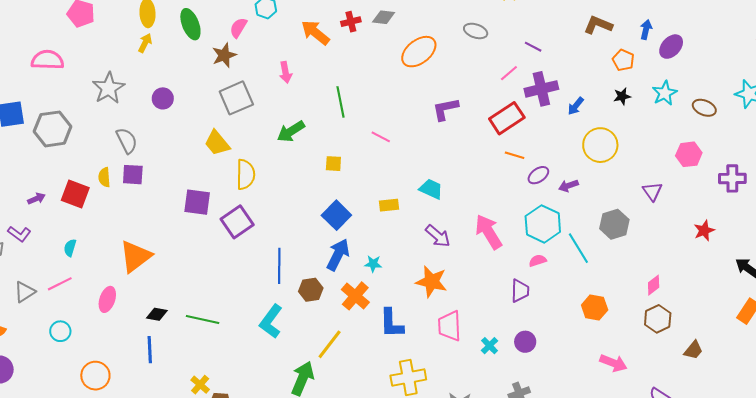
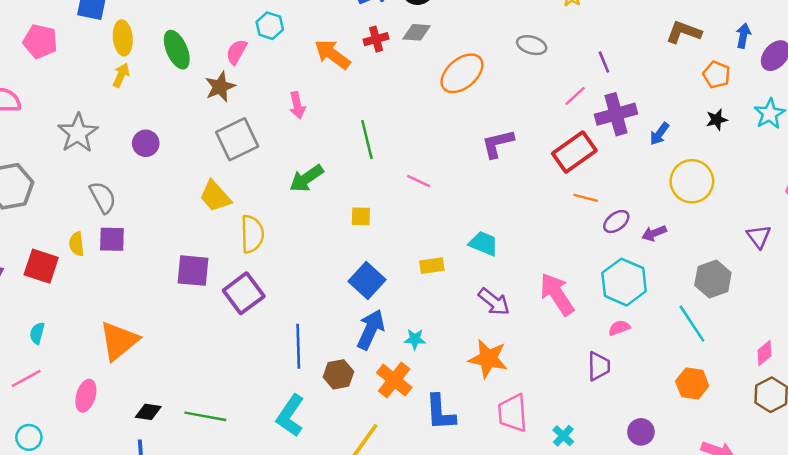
purple line: (533, 47) -> (604, 62), turned 42
cyan line: (578, 248) -> (692, 324), moved
purple circle: (525, 342) -> (641, 432), moved

